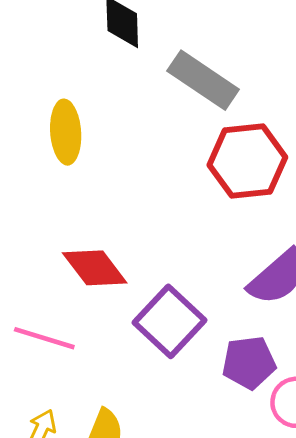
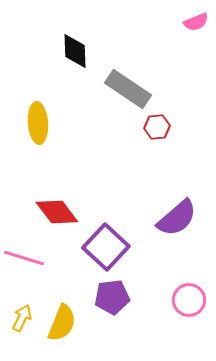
red hexagon: (247, 161) -> (157, 127), moved, size x0.5
purple pentagon: (249, 363) -> (112, 297), moved

